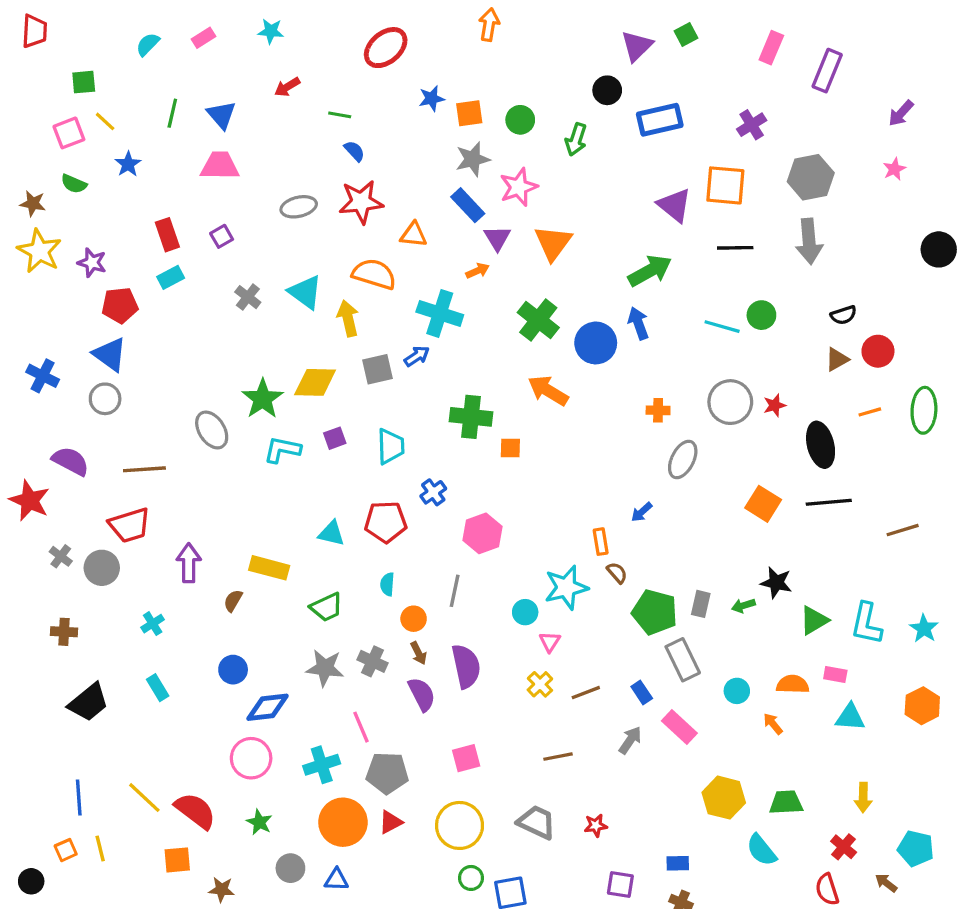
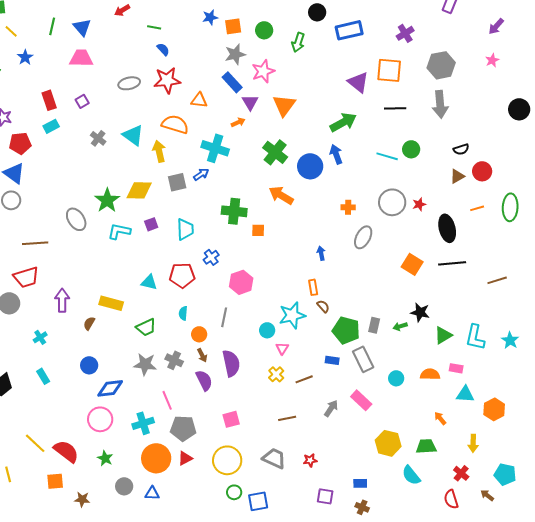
blue arrow: (642, 512) -> (321, 253), moved, turned 120
blue rectangle: (642, 693) -> (332, 360), moved, turned -48
orange hexagon: (922, 706) -> (494, 409), moved
orange arrow: (773, 724) -> (440, 418), moved

